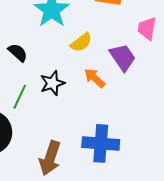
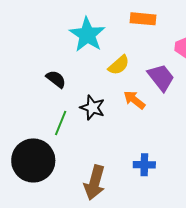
black star: (52, 83) -> (92, 108), turned -30
blue cross: (101, 143) -> (144, 165), size x0.6

